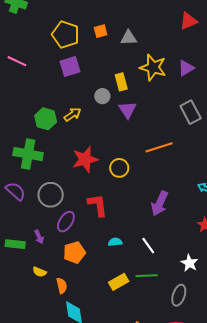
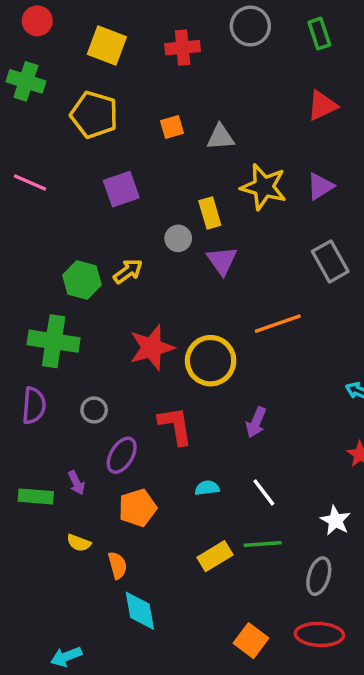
yellow pentagon: (66, 35) -> (94, 115), moved
yellow circle: (119, 168) -> (211, 361), size x1.5
purple semicircle: (16, 191) -> (34, 406), turned 55
gray circle: (51, 195) -> (94, 410), size x0.6
purple arrow: (160, 203) -> (256, 422), moved, size x0.7

